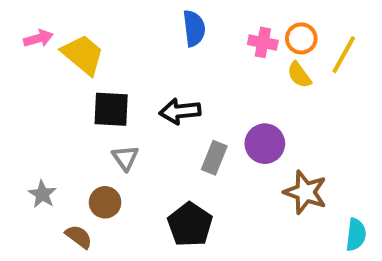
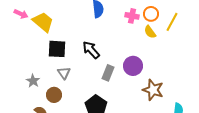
pink arrow: (38, 38) -> (21, 14), turned 40
black arrow: (180, 111) -> (91, 50), turned 54
gray star: (42, 194) -> (33, 81), moved

